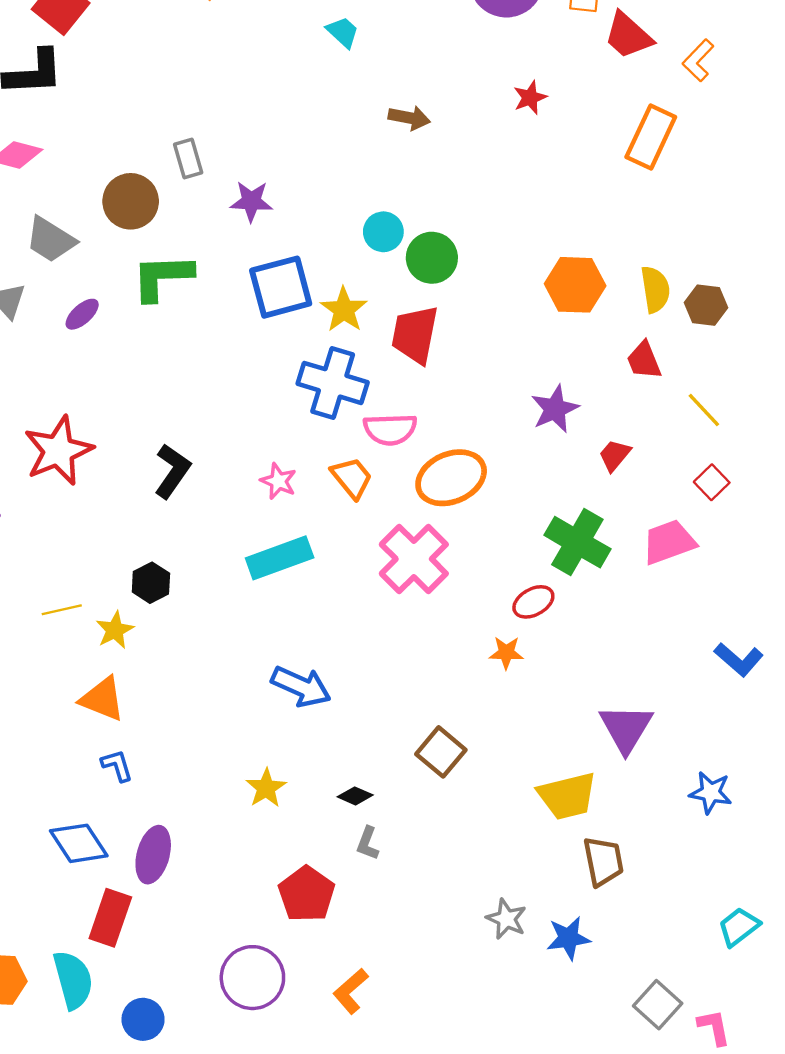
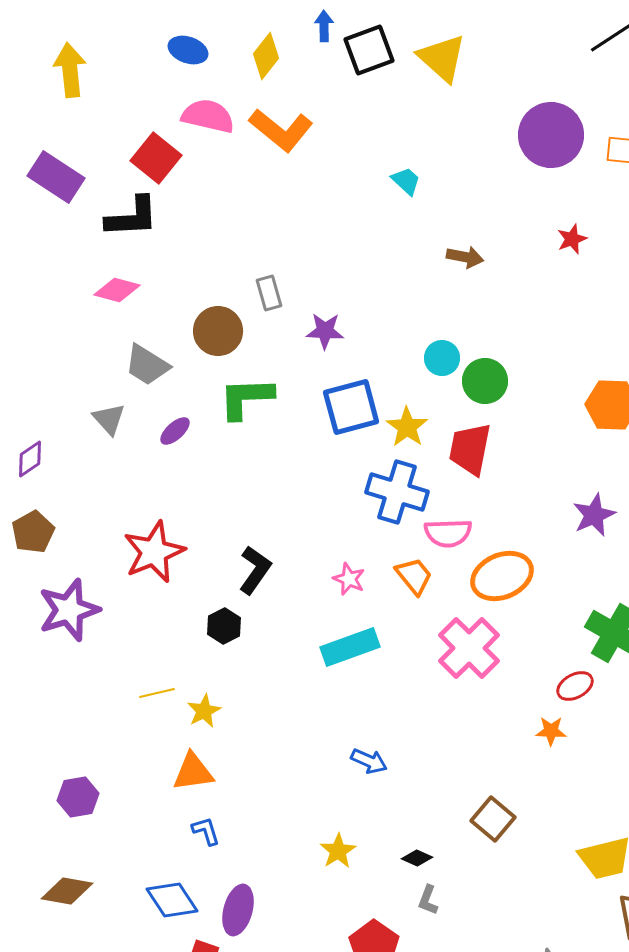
black hexagon: (151, 583) -> (224, 626), moved
blue arrow: (301, 686) -> (369, 761), size x0.7
orange triangle: (102, 699) -> (193, 772), turned -30

